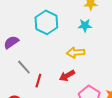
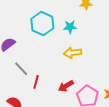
cyan star: (85, 25) -> (70, 27), moved
red arrow: (67, 76) -> (66, 86), moved

